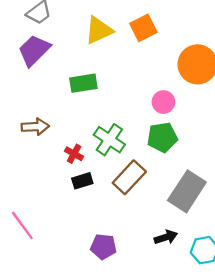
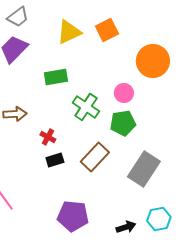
green cross: (109, 140) -> (86, 107), moved
black arrow: (166, 237) -> (126, 227), moved
purple pentagon: (103, 247) -> (73, 216), size x1.4

